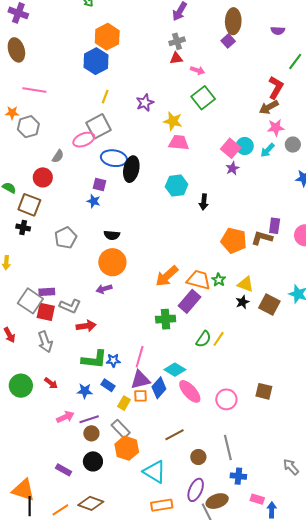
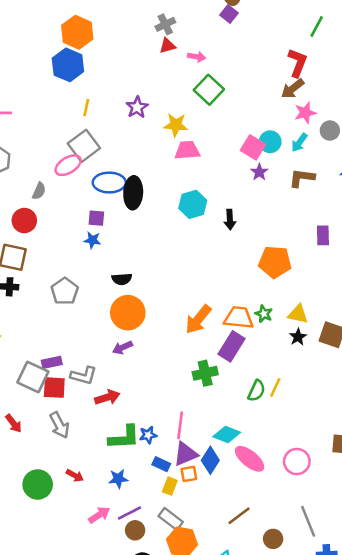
brown L-shape: (262, 238) -> (302, 178), moved
blue rectangle: (108, 385) -> (161, 464), moved

